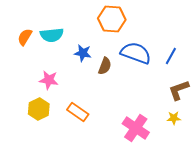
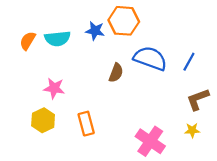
blue star: (83, 53) -> (95, 31), moved
orange rectangle: (78, 112) -> (86, 124), turned 40

